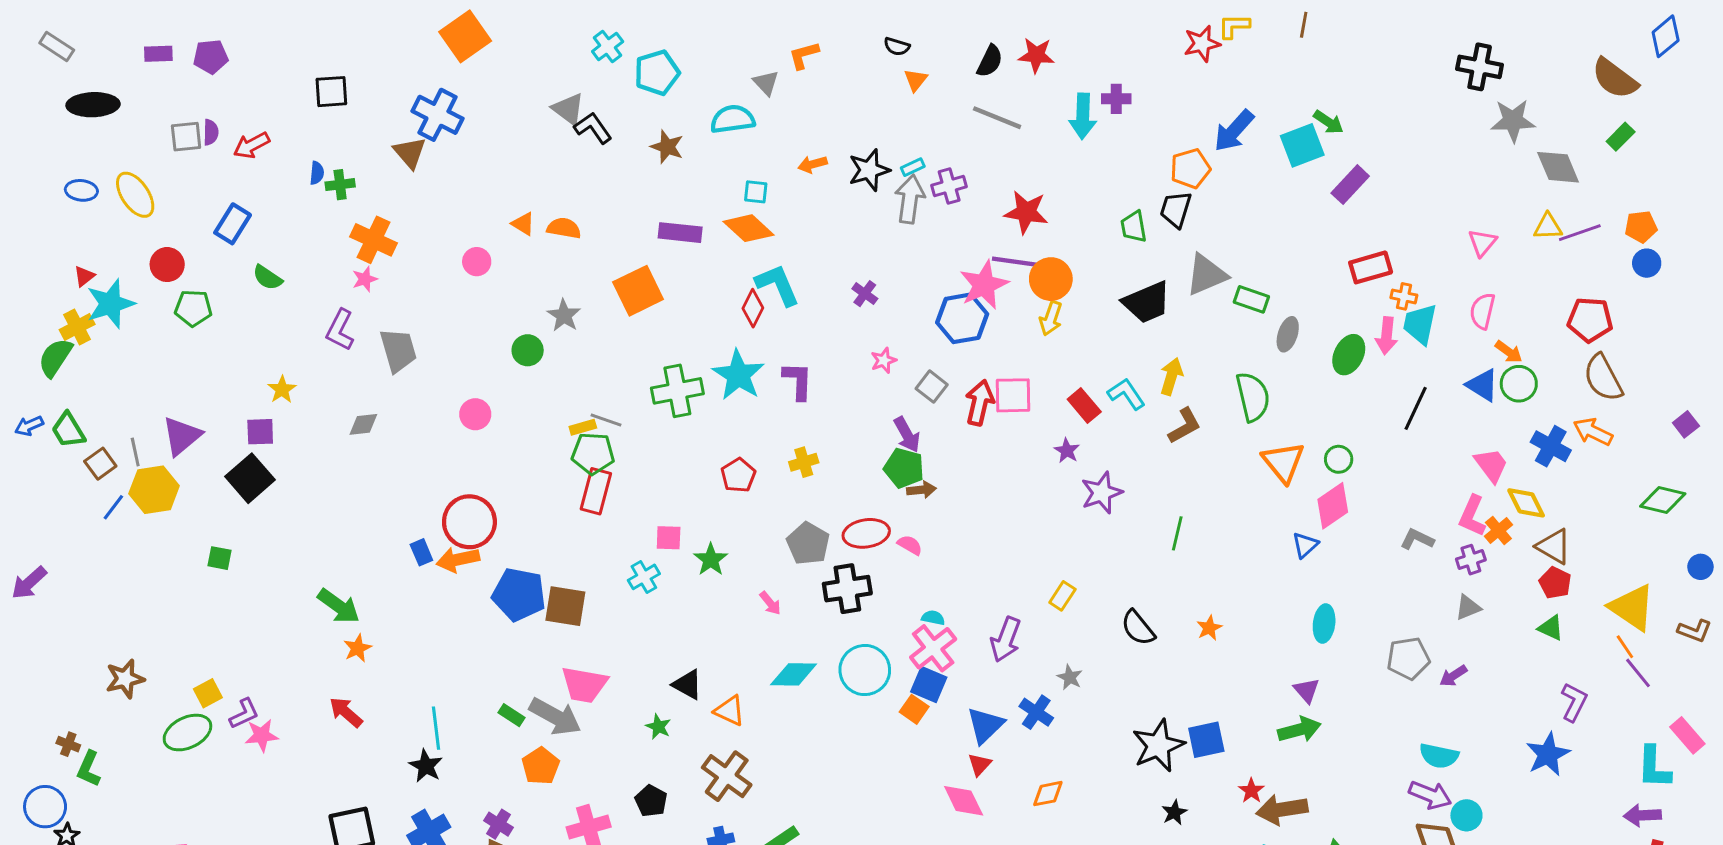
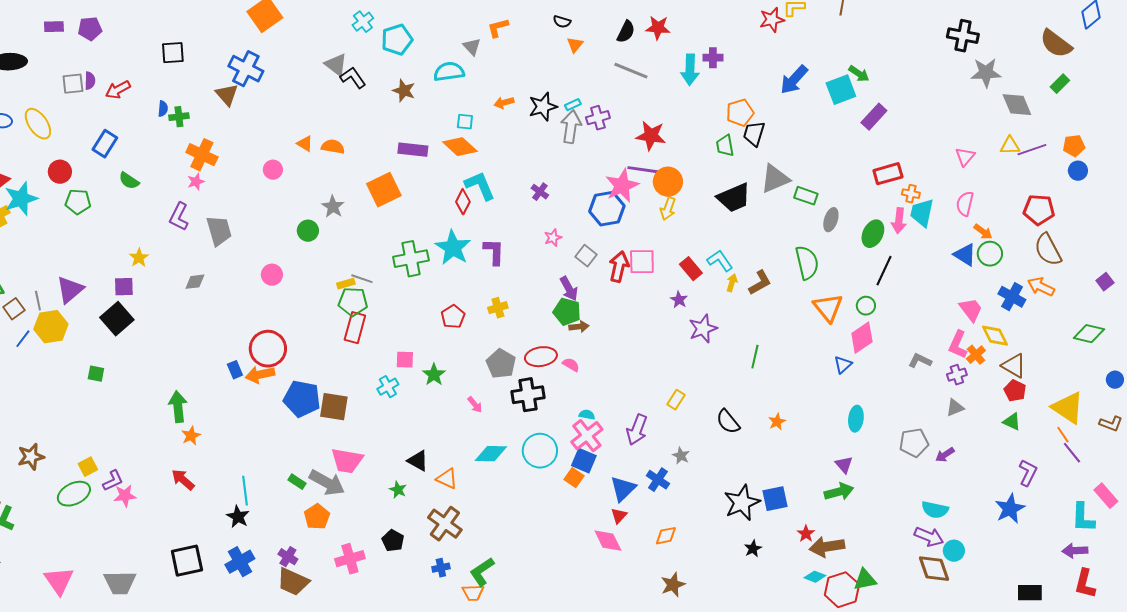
orange pentagon: (1190, 169) -> (740, 113), moved
yellow arrow: (1171, 376) -> (732, 283), moved, size x0.7
black line: (1416, 408) -> (884, 271), moved
green arrow: (339, 606) -> (178, 407), turned -132

